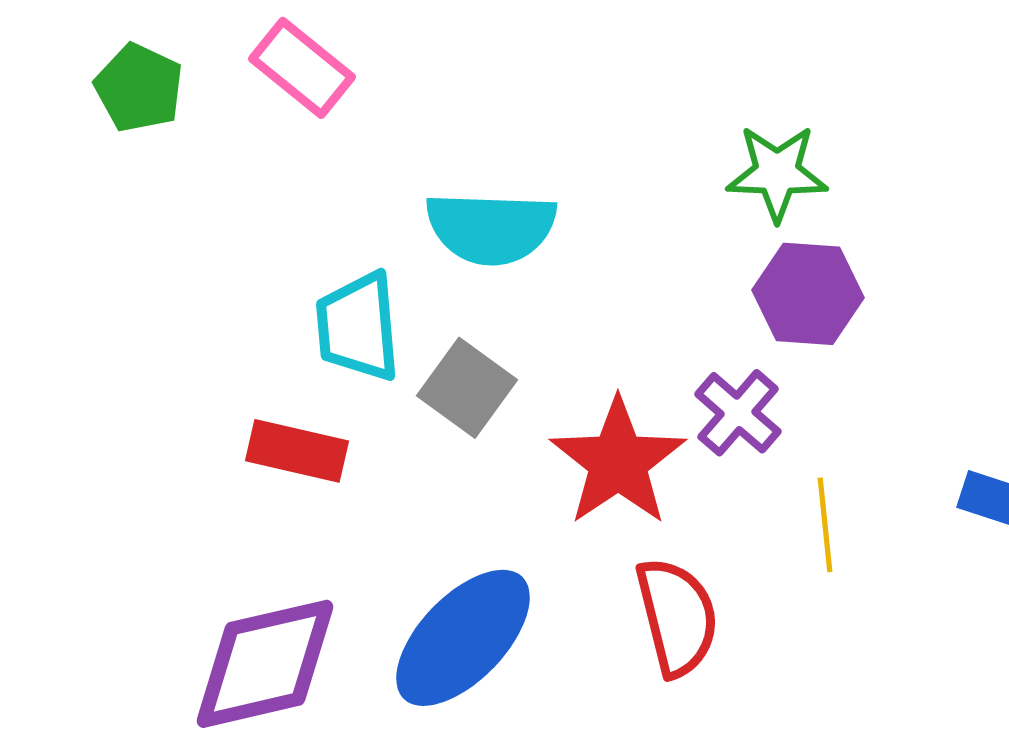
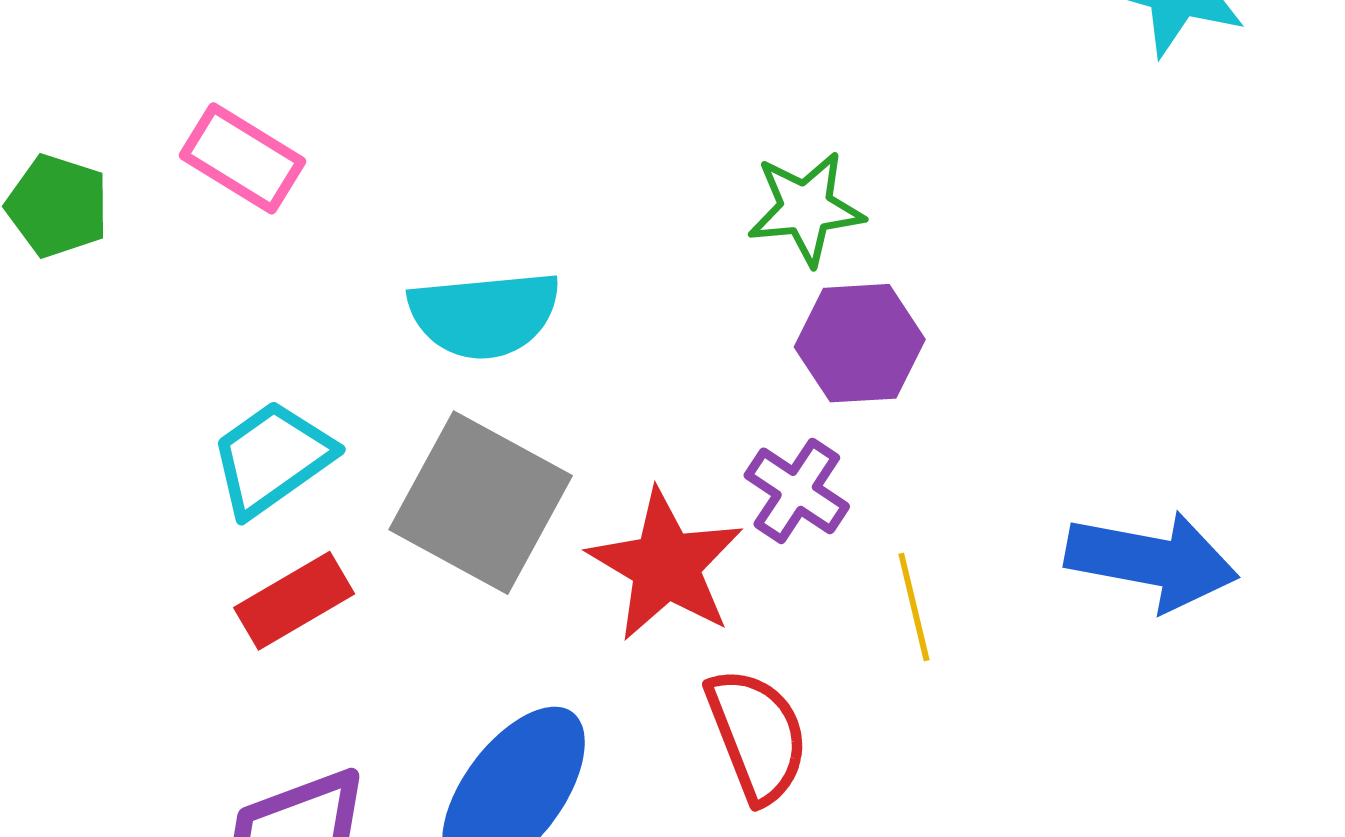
cyan trapezoid: (358, 327) -> (272, 458), moved, turned 67
gray square: (467, 388) -> (481, 503), size x1.6
red rectangle: (297, 451) -> (294, 601), turned -36

